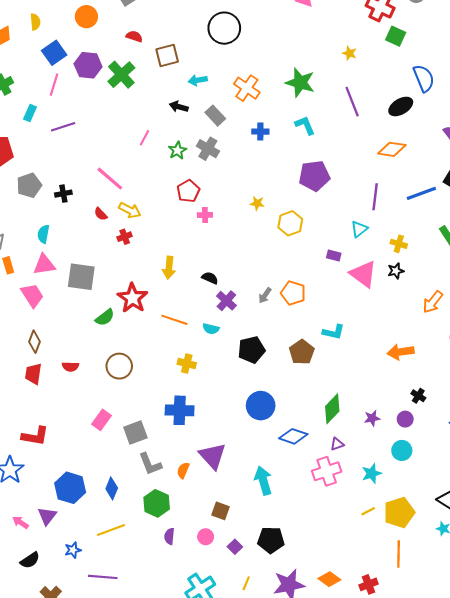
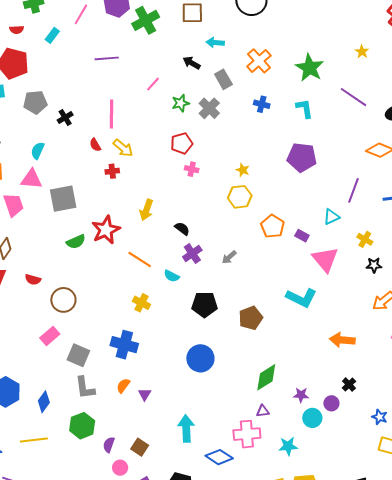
purple line: (352, 102) -> (353, 97), turned -48
purple line: (63, 127) -> (107, 58), moved
pink line: (110, 179) -> (112, 114), turned 36
black cross: (63, 194) -> (65, 118), turned -35
yellow hexagon: (290, 223) -> (240, 197), moved
black star: (396, 271) -> (374, 265), moved
gray square: (81, 277) -> (63, 199), turned -32
orange pentagon: (293, 293) -> (273, 226), moved
cyan L-shape: (334, 332) -> (301, 298), moved, size x1.4
brown circle: (119, 366) -> (63, 300), moved
gray square: (135, 432) -> (78, 355), turned 30
blue diamond: (293, 436) -> (219, 457), moved
cyan circle: (402, 450) -> (312, 418), moved
purple triangle: (213, 456) -> (145, 394), size x0.5
orange semicircle: (183, 470) -> (123, 386), moved
purple semicircle: (169, 536) -> (109, 445), moved

